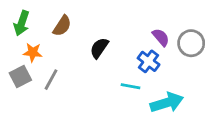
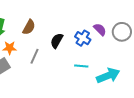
blue cross: (149, 61) -> (83, 38), moved
gray line: (51, 80) -> (34, 56), moved

